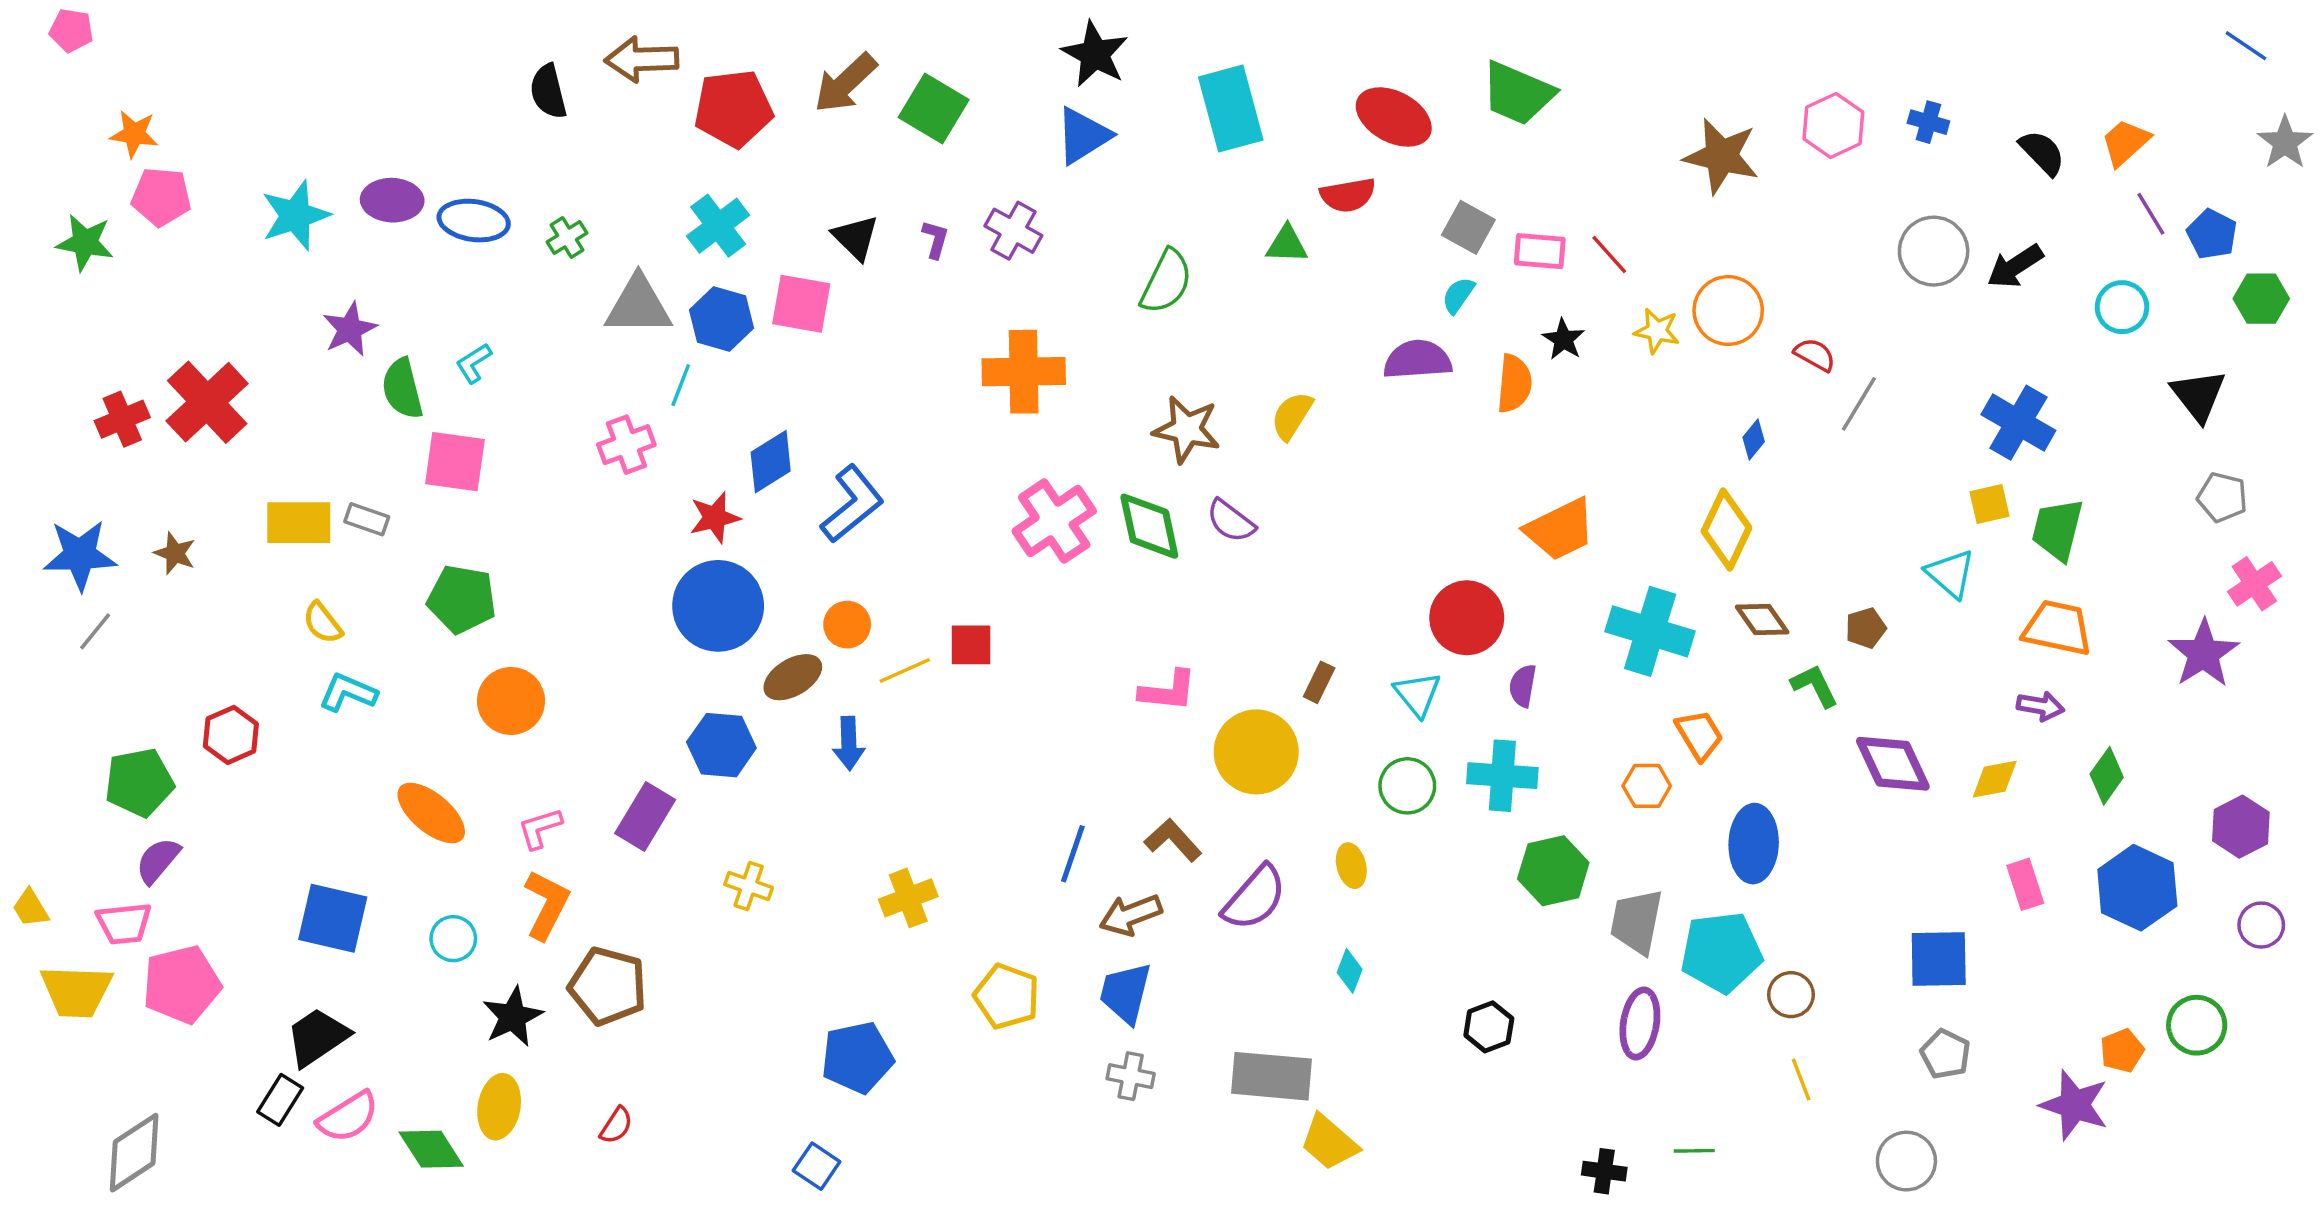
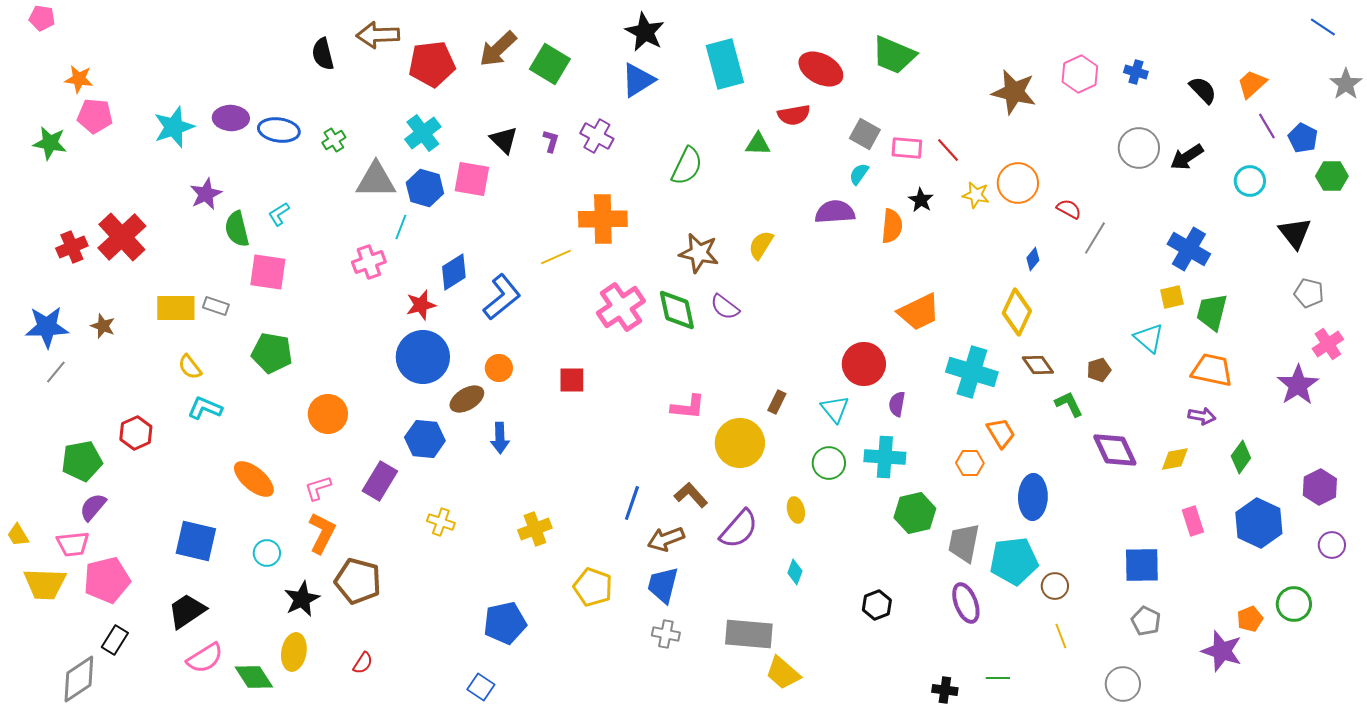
yellow line: (905, 670) -> (556, 257), moved
orange circle: (511, 701) -> (328, 414), moved
purple ellipse: (1640, 1024) -> (966, 603), turned -30
black rectangle: (280, 1100) -> (115, 640), moved

